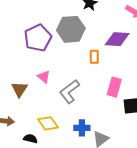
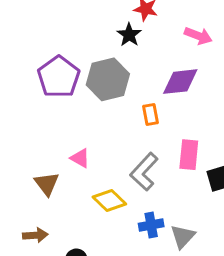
purple pentagon: (38, 38) -> (59, 77), moved
gray L-shape: (69, 91) -> (144, 172), moved
yellow diamond: (48, 123) -> (109, 200), moved

